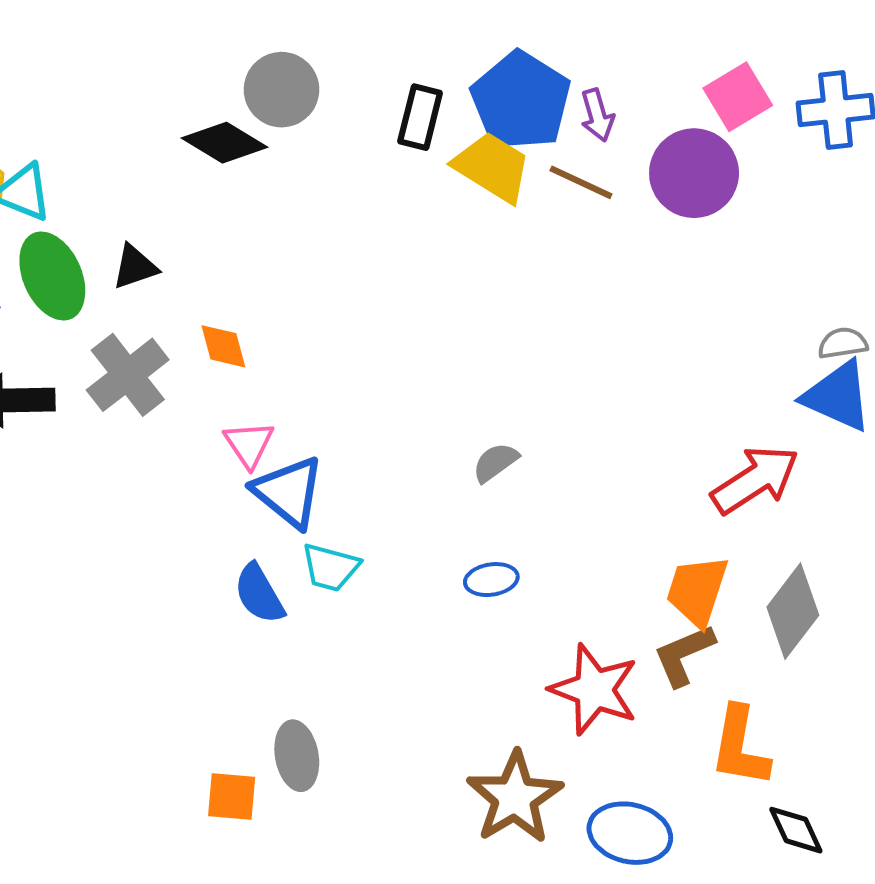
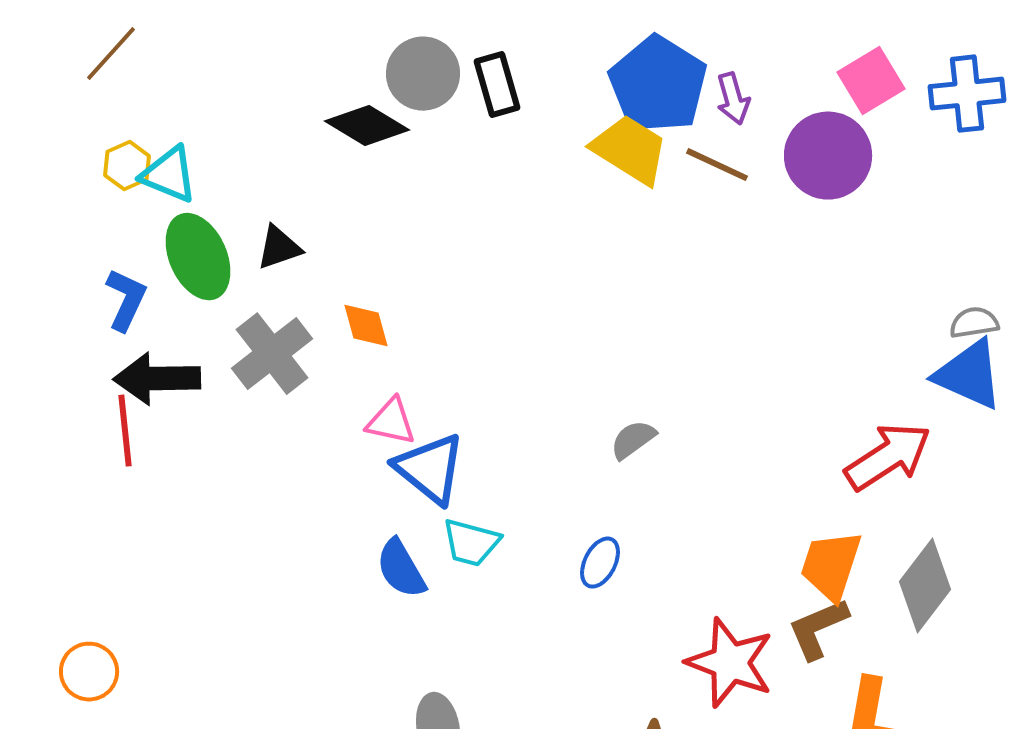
black rectangle: (420, 117) -> (497, 85), moved, turned -30
pink triangle: (249, 444) -> (391, 422), turned -44
blue ellipse: (491, 580) -> (600, 563), moved, turned -54

